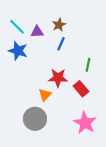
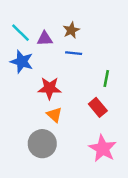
blue line: (61, 44) -> (74, 53), turned 72
red star: (58, 78) -> (49, 88), moved
orange triangle: (45, 95) -> (54, 115), turned -32

